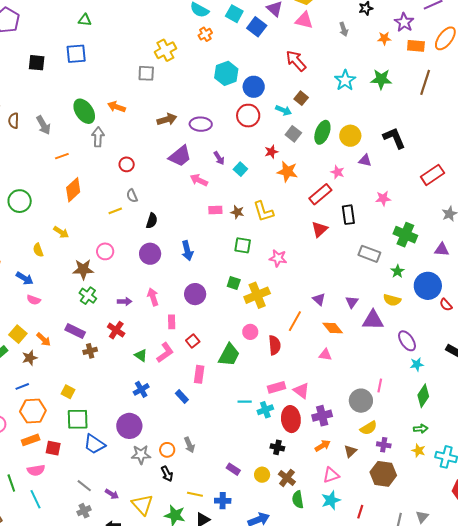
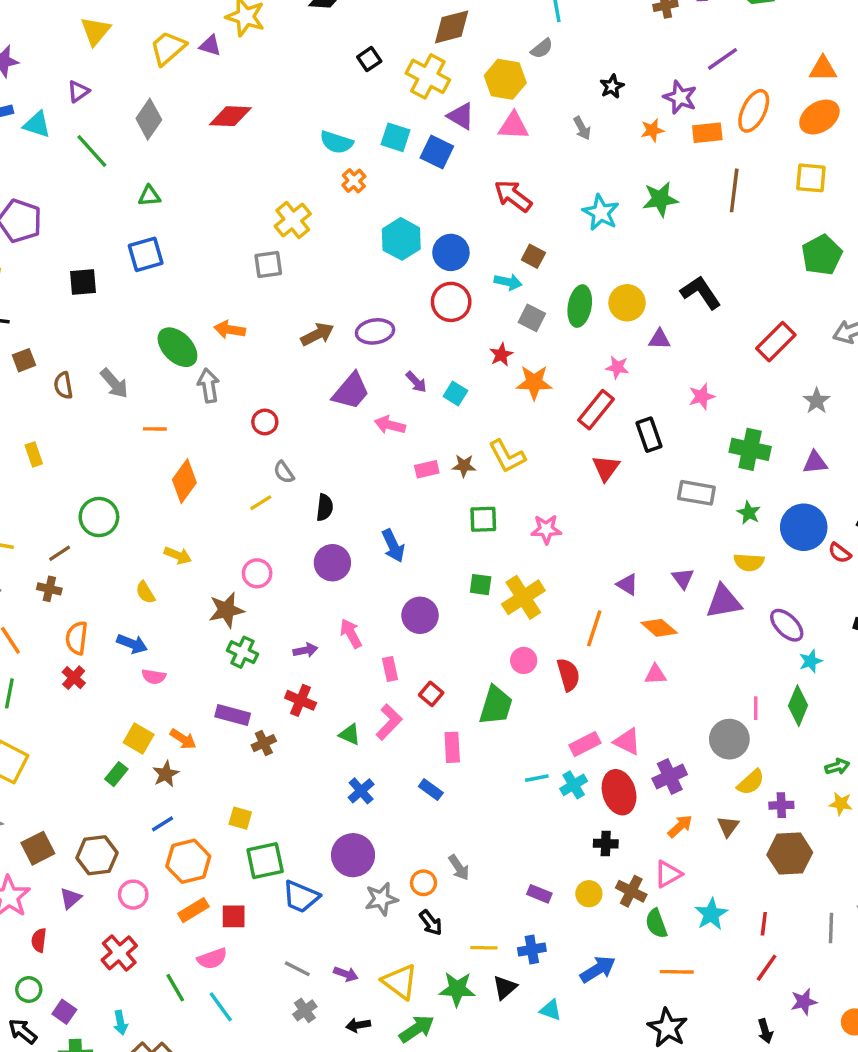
orange line: (62, 156) -> (155, 429), turned 32
green diamond: (423, 396) -> (798, 706), moved
pink triangle: (331, 475) -> (668, 874), moved

